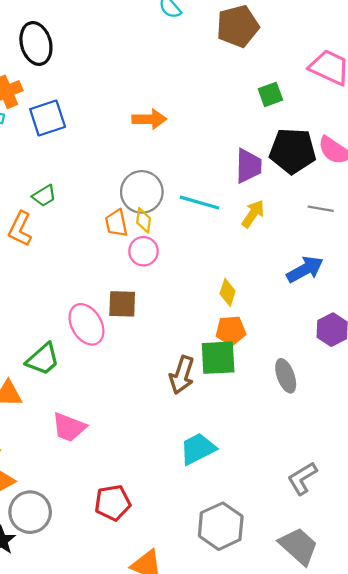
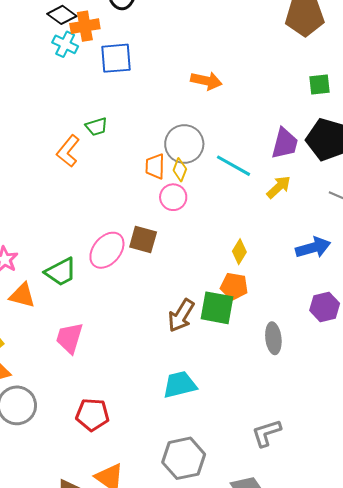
pink ellipse: (86, 324) -> (107, 250), turned 57
pink trapezoid: (69, 427) -> (69, 338), turned 72

